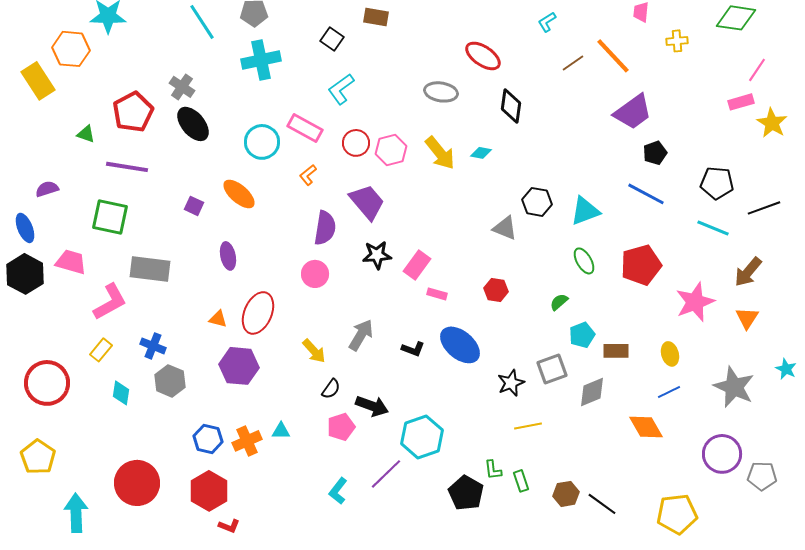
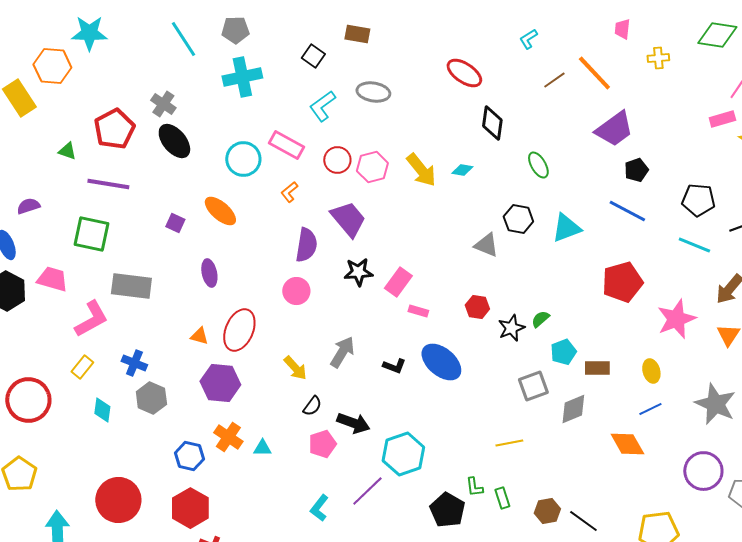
gray ellipse: (441, 92) -> (373, 92), moved
green ellipse: (584, 261) -> (538, 165), moved
black star: (511, 383) -> (511, 328), moved
orange cross: (247, 441) -> (228, 437), moved, turned -32

